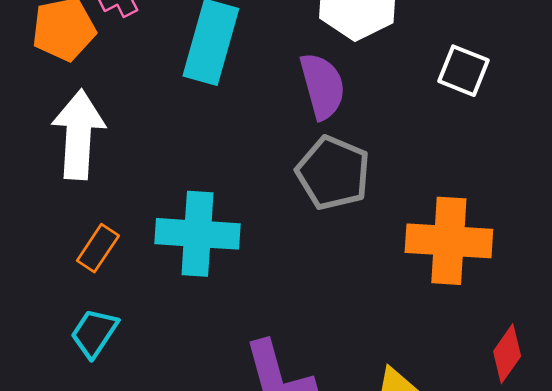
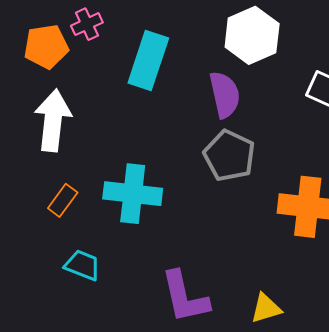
cyan trapezoid: (94, 333) -> (82, 265), moved, turned 75

